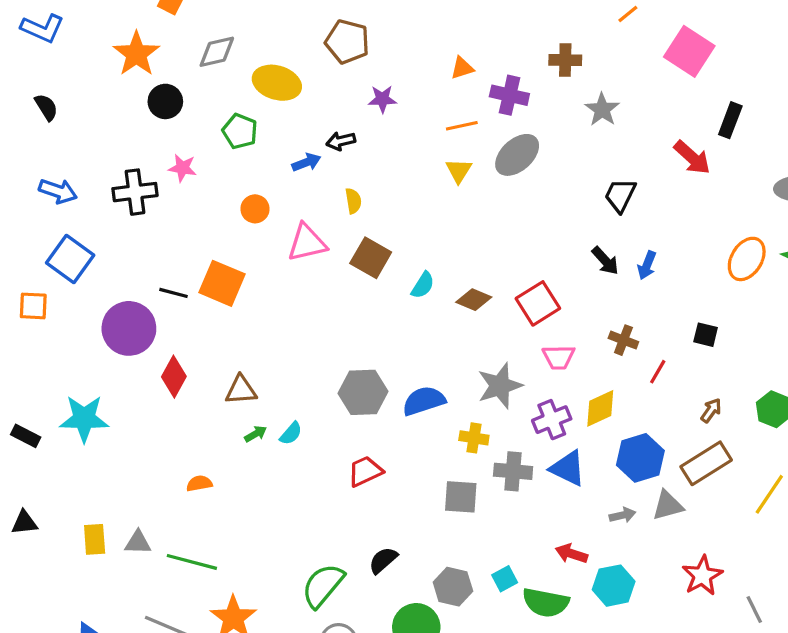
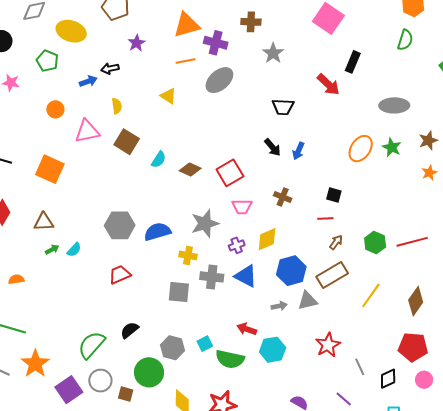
orange triangle: (462, 68) -> (187, 25), size x1.8
purple star: (382, 99) -> (137, 43), turned -30
yellow triangle: (459, 171) -> (168, 96), moved, turned -30
black trapezoid: (620, 195) -> (283, 107), turned -115
orange square: (222, 283) -> (50, 169), moved
red line: (658, 372) -> (325, 219), moved, turned 56
purple cross: (552, 420) -> (237, 245), size x0.7

